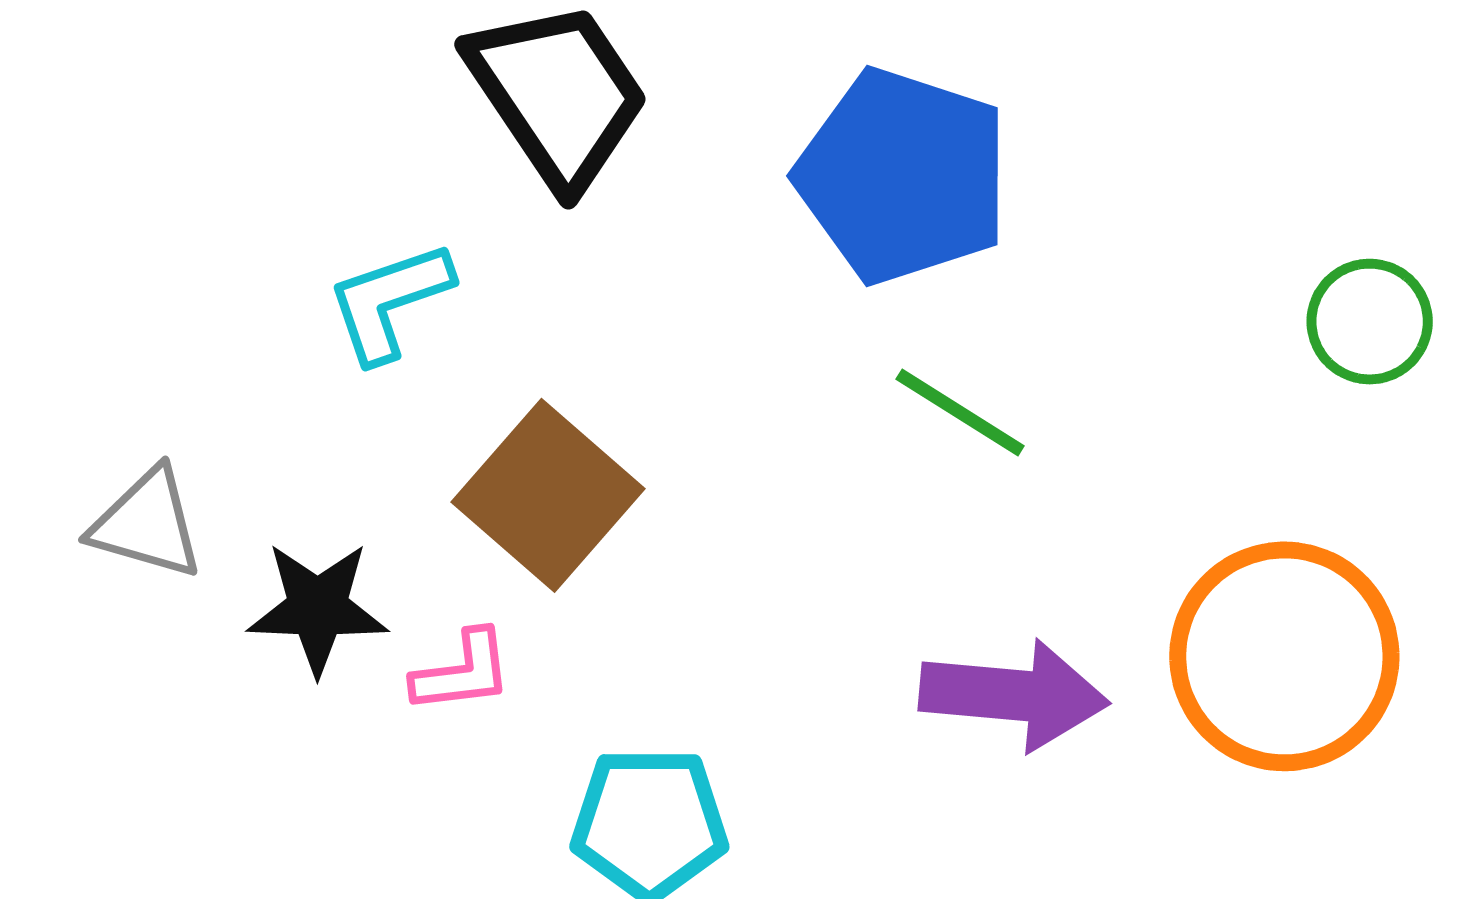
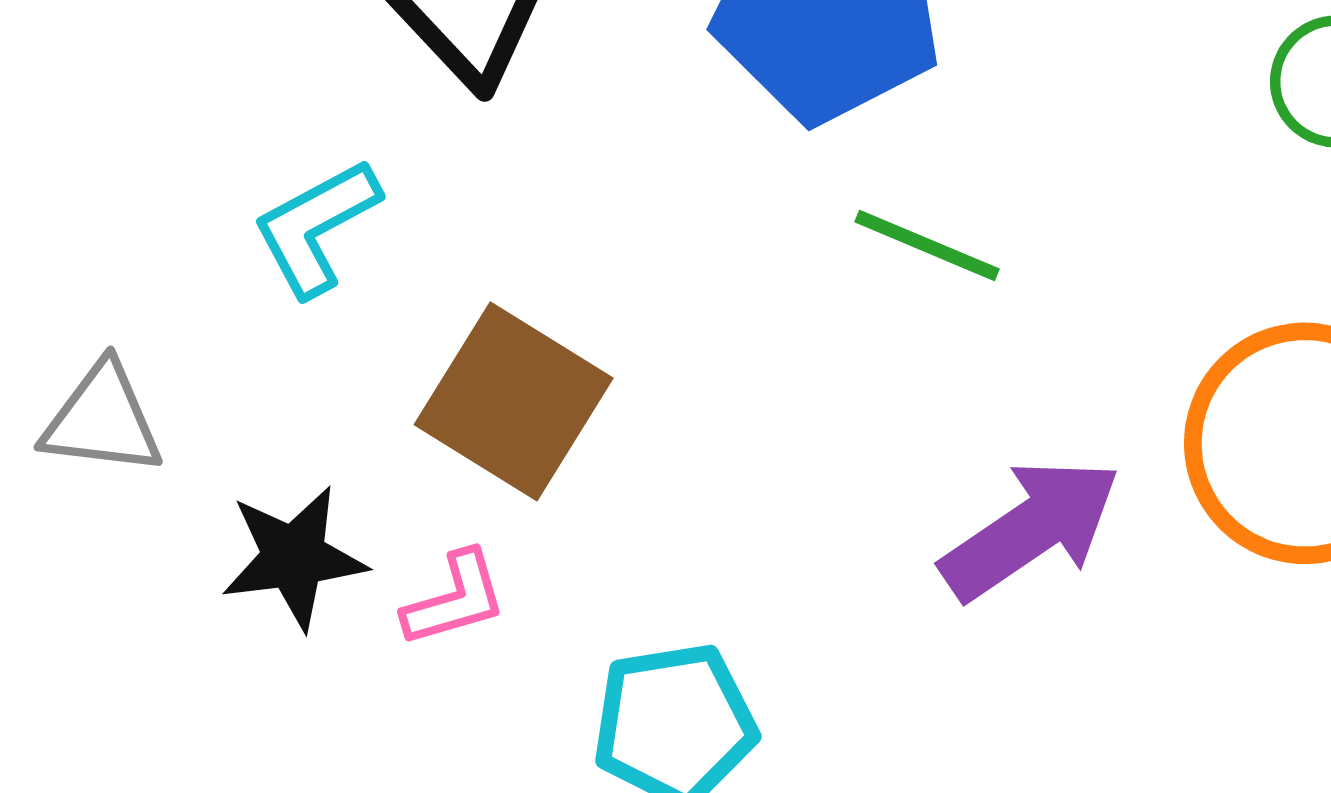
gray triangle: (147, 524) -> (102, 420), moved
purple arrow: (1014, 695) -> (1031, 529), turned -30

